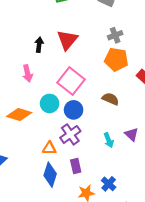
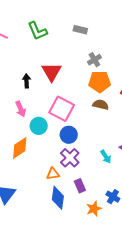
brown semicircle: (110, 99) -> (101, 105), moved
cyan circle: (50, 103) -> (39, 126), moved
orange diamond: (19, 115) -> (20, 148), turned -40

